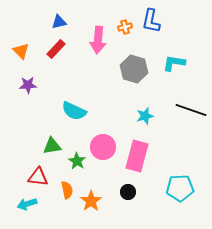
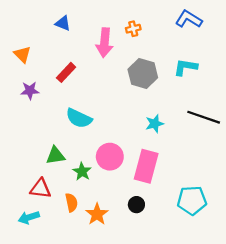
blue L-shape: (151, 21) -> (189, 19), moved, turned 110
blue triangle: (59, 22) -> (63, 23), turned 35
red rectangle: (56, 49) -> (66, 72), moved

